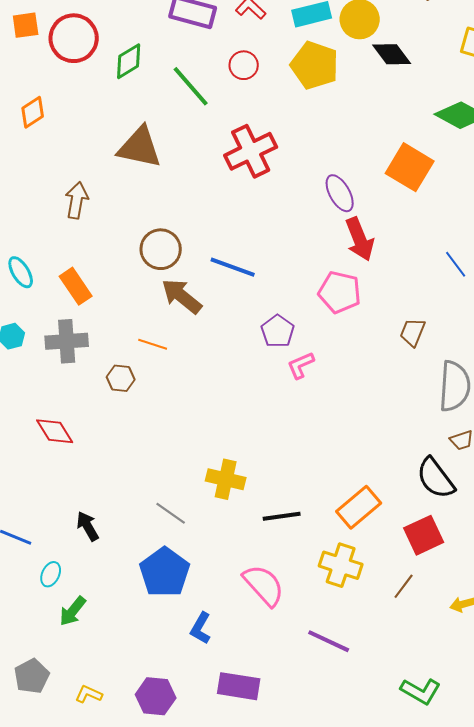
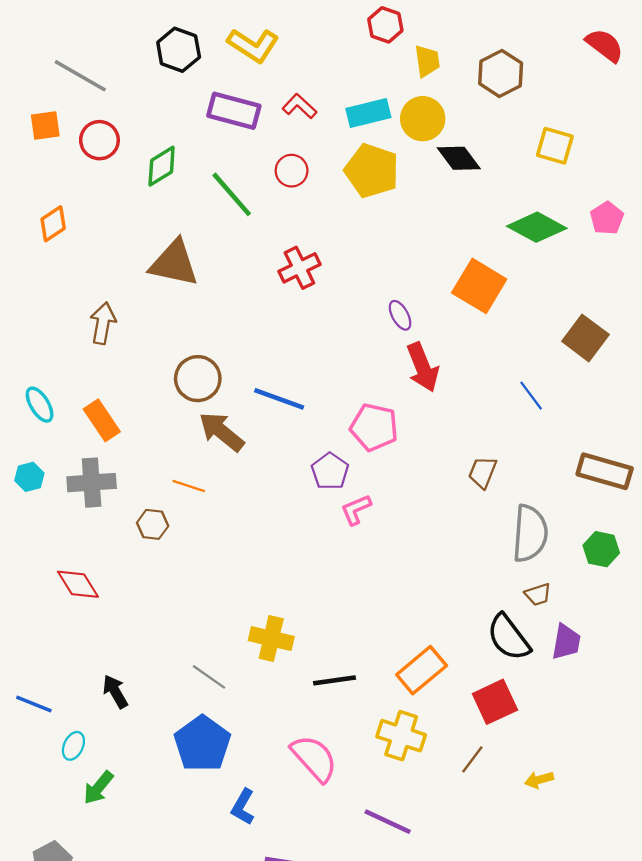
red circle: (74, 38) -> (99, 140), size x0.7
red cross: (251, 151) -> (299, 268), size x0.7
purple ellipse: (340, 193) -> (400, 315), size x0.7
pink pentagon: (340, 292) -> (374, 427), moved

